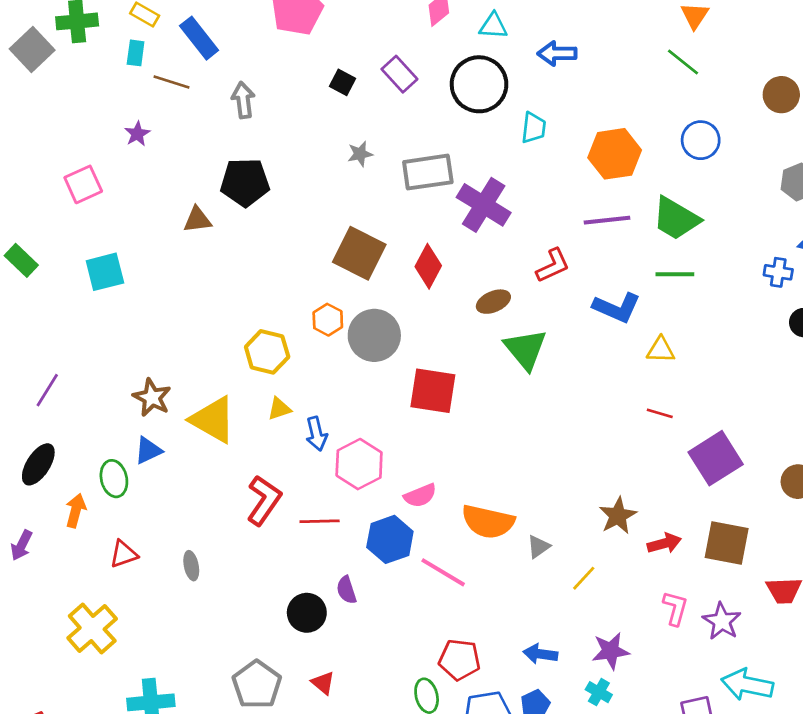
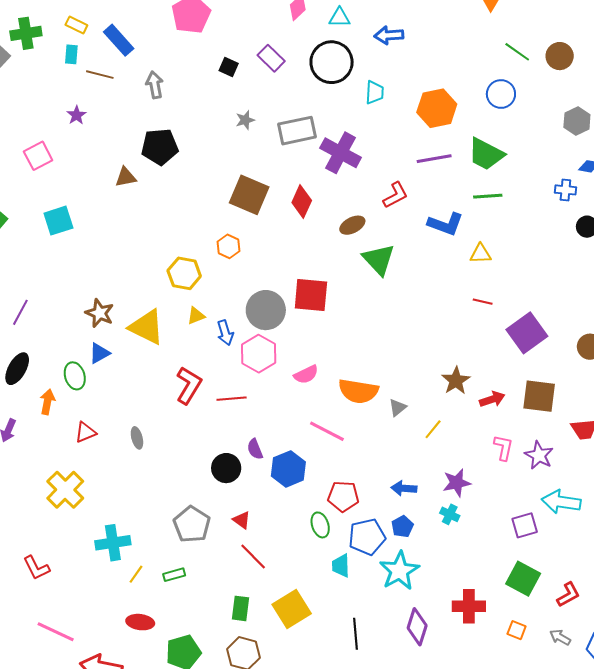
green line: (683, 62) -> (517, 52), moved
gray circle: (374, 335) -> (266, 310), moved
blue hexagon: (390, 539) -> (288, 469), moved

